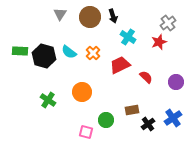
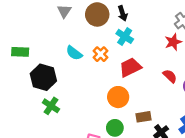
cyan cross: (128, 37) -> (125, 36), moved
black hexagon: (44, 56) -> (43, 77), moved
red semicircle: (146, 77) -> (170, 76), moved
orange circle: (82, 92) -> (118, 97), moved

